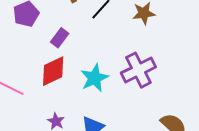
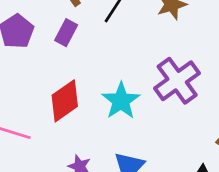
purple rectangle: (60, 38) -> (66, 33), moved

